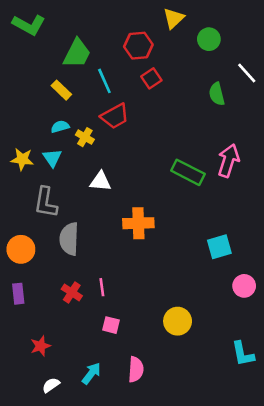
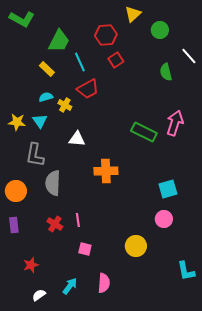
pink circle: (244, 286) -> (164, 219), moved

